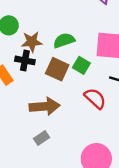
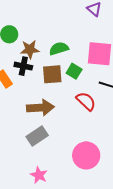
brown square: (57, 69) -> (52, 74), turned -30
gray rectangle: (41, 138) -> (37, 136), size x1.5

